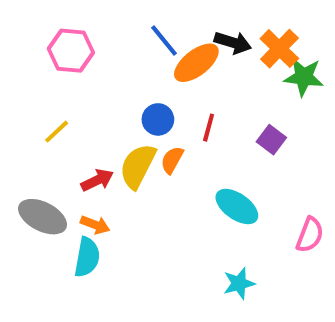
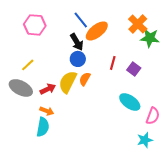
black arrow: (233, 43) -> (77, 42), moved, turned 42
red line: (209, 128) -> (113, 63), moved
cyan ellipse: (237, 207) -> (130, 102), moved
gray ellipse: (43, 217) -> (21, 88), moved
cyan star: (239, 283) -> (145, 140), moved

